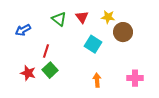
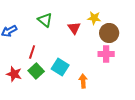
red triangle: (82, 17) -> (74, 28), moved
cyan square: (93, 44) -> (60, 67), moved
pink cross: (135, 78) -> (106, 54), moved

